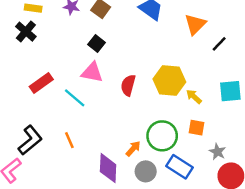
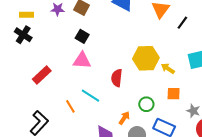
red semicircle: (128, 85) -> (117, 78), moved
cyan line: (75, 98) -> (90, 96), moved
green circle: (162, 136) -> (146, 104), size x0.6
orange line: (69, 140) -> (70, 106), moved

